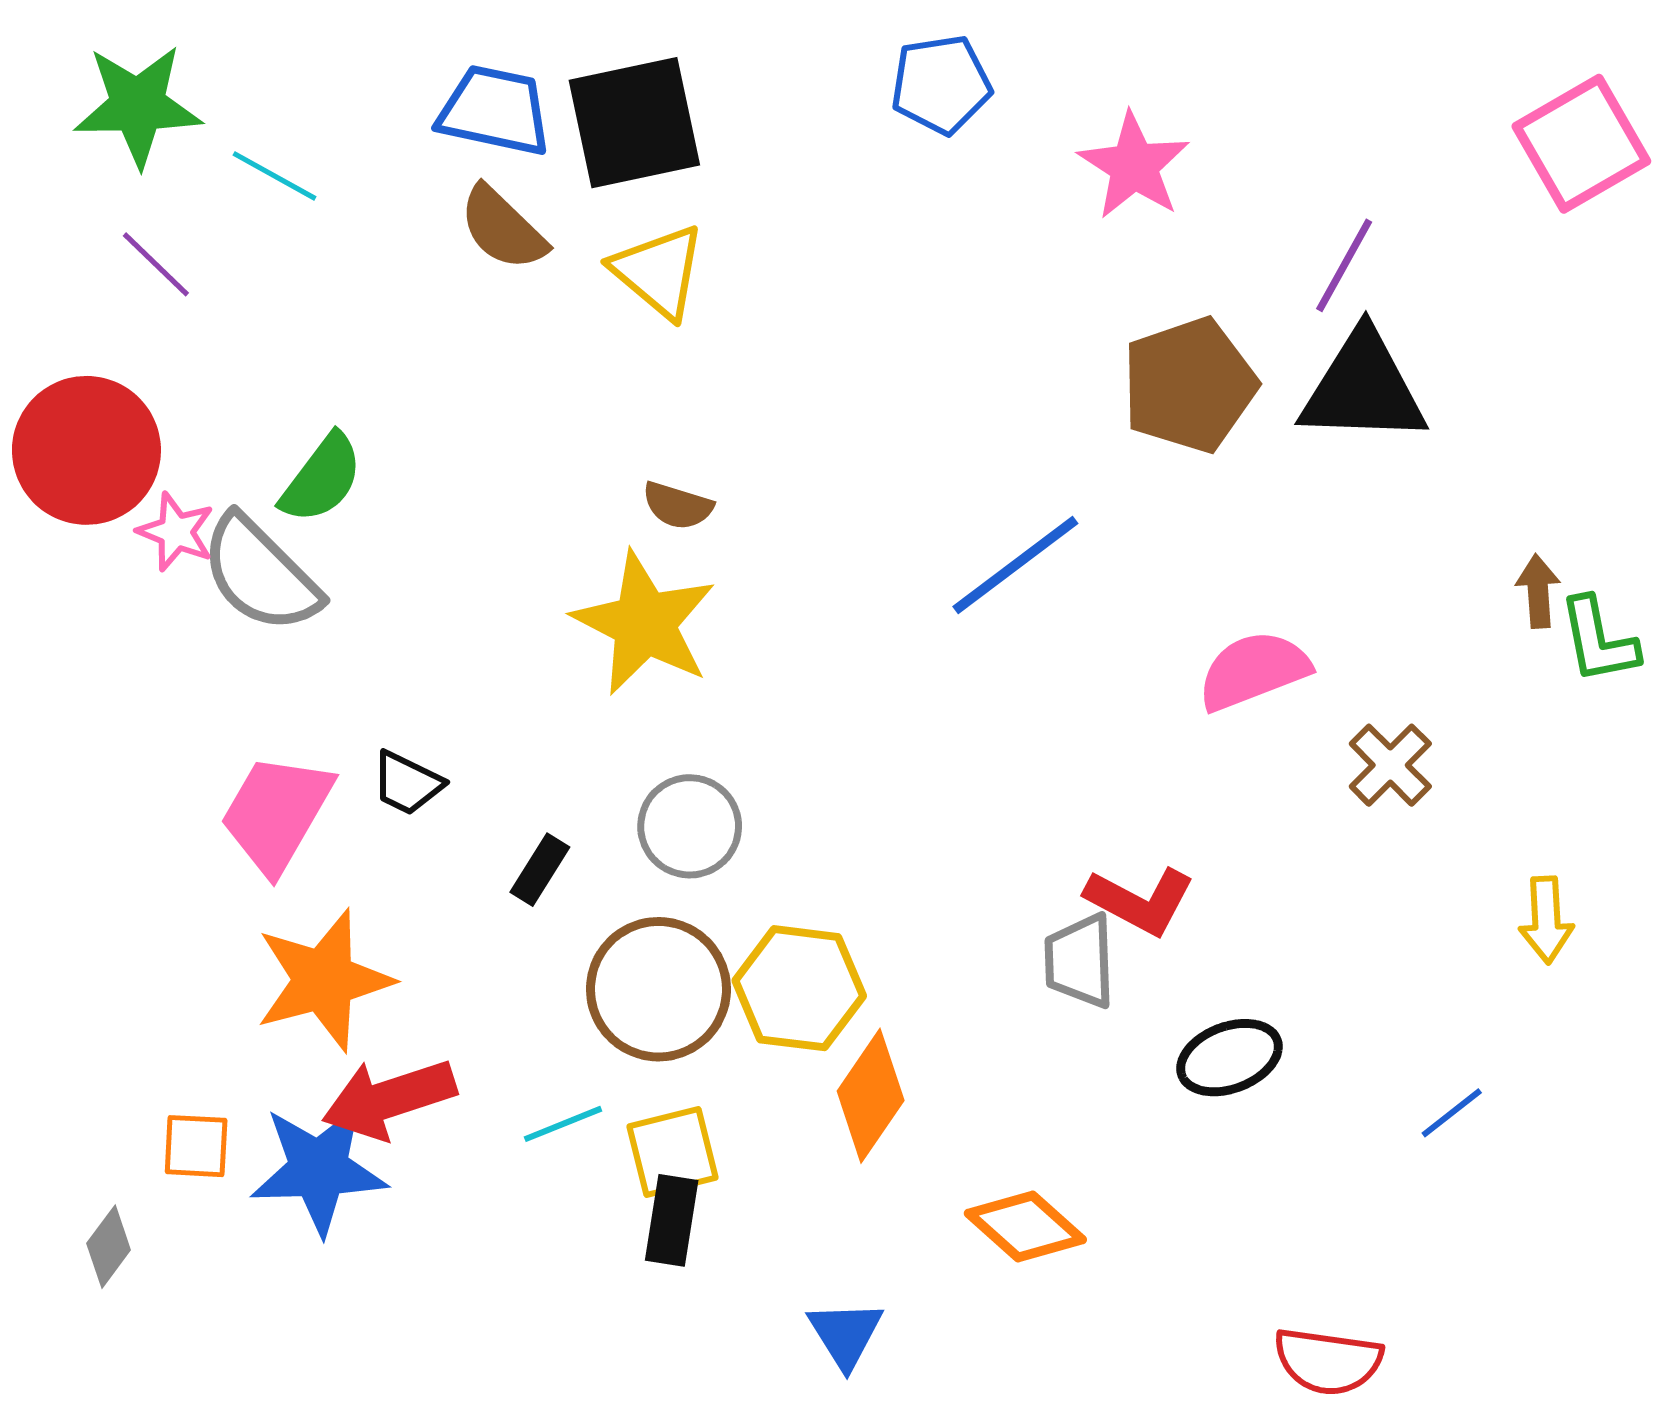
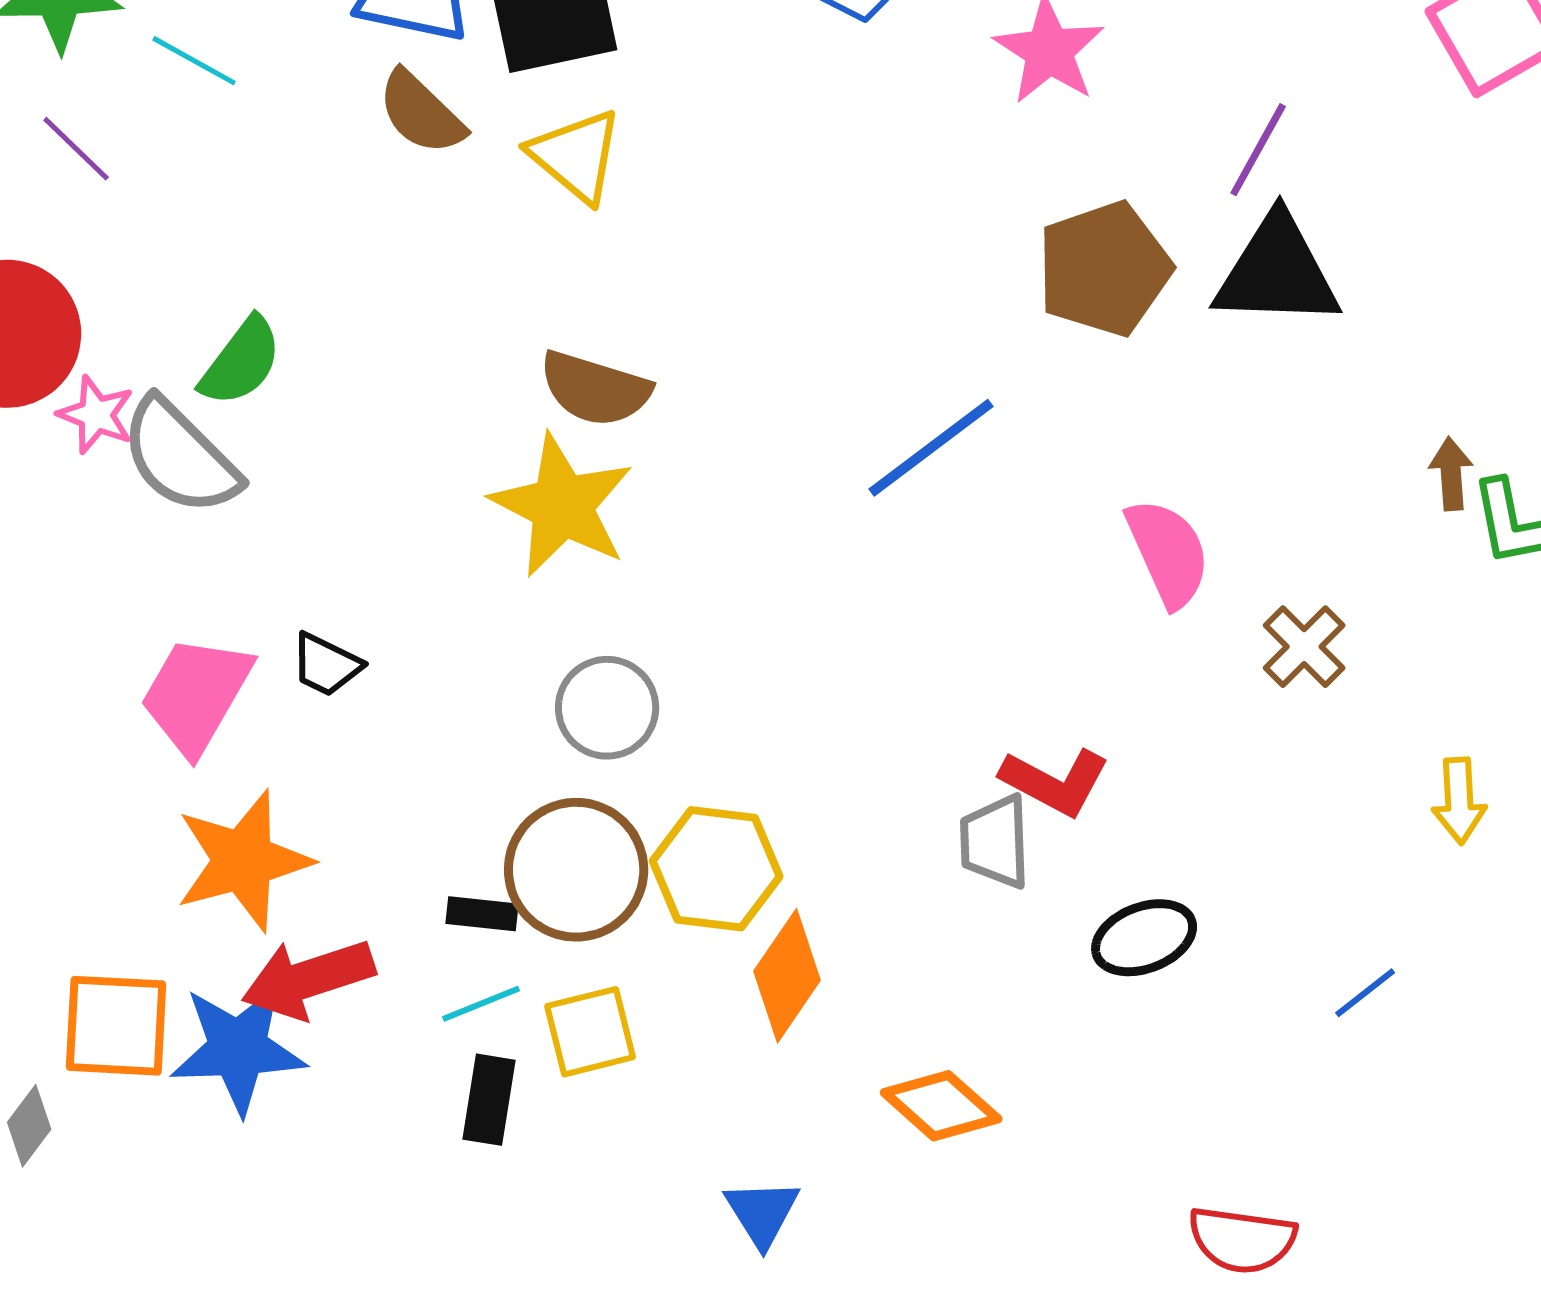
brown semicircle: (678, 506) -> (595, 389), size x1.6
pink semicircle: (1254, 671) -> (1168, 553), turned 87
black rectangle: (540, 870) -> (482, 914), moved, turned 64
orange square: (196, 1146) -> (116, 1026), size x1.6
black rectangle: (672, 1220) -> (489, 1100), moved

